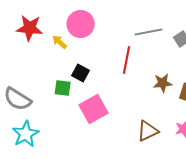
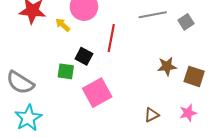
red line: (127, 60) -> (111, 38), moved
brown triangle: (148, 131) -> (152, 115), size x0.7

